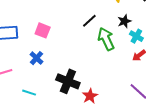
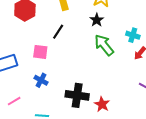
black line: (89, 21) -> (58, 32), moved
black star: (124, 21) -> (97, 20), moved

